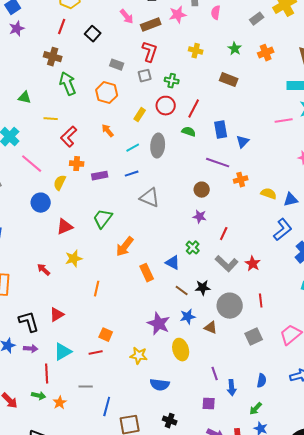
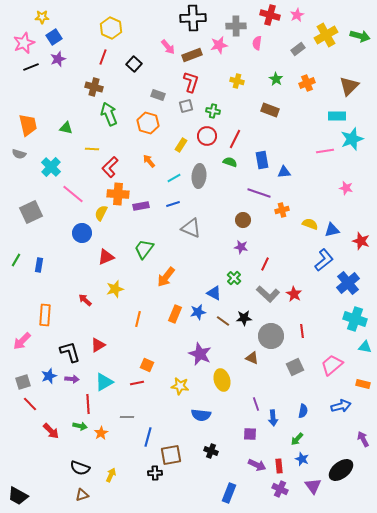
blue triangle: (243, 142) -> (284, 172), turned 40
orange cross: (77, 164) -> (118, 194), size x1.5
orange rectangle: (147, 273) -> (175, 314), moved, turned 48
blue star: (188, 317) -> (198, 312), moved

